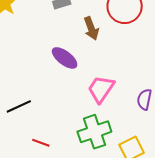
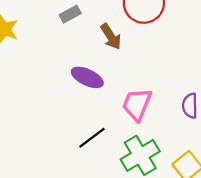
black line: (19, 106) -> (92, 138), moved

